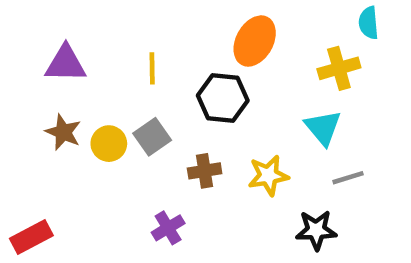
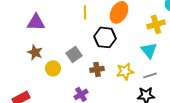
yellow line: (152, 68) -> (85, 12), moved
yellow circle: (109, 144) -> (53, 68), moved
gray line: (348, 178) -> (150, 75), moved

